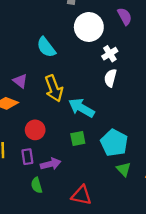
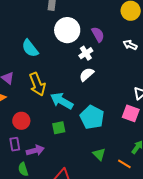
purple semicircle: (125, 16) -> (98, 34), moved
white semicircle: (110, 78) -> (87, 74), turned 35
cyan pentagon: (114, 143) -> (92, 117), moved

